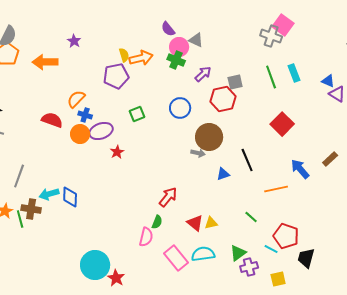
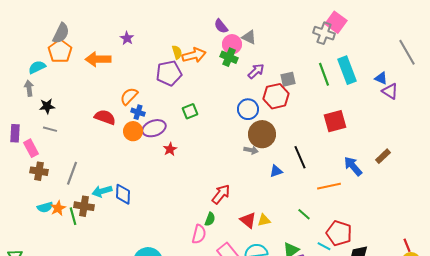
cyan rectangle: (294, 73) -> (347, 70), size x1.5
blue circle: (180, 108) -> (248, 109), moved
red square: (282, 124) -> (335, 121), turned 30

